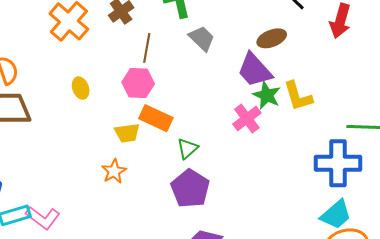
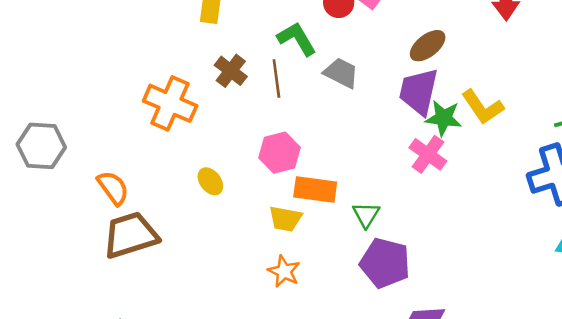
brown line: (147, 48) -> (276, 78), moved
purple trapezoid: (255, 70) -> (419, 92), turned 72
yellow trapezoid: (127, 133) -> (285, 219), turned 36

